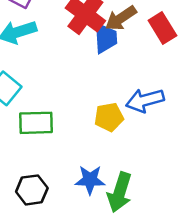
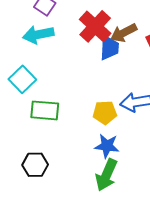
blue star: (90, 180) -> (107, 146), moved

